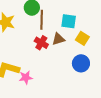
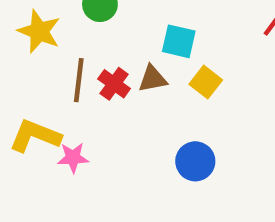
brown line: (42, 20) -> (79, 80), moved
blue circle: (81, 63) -> (195, 161), moved

